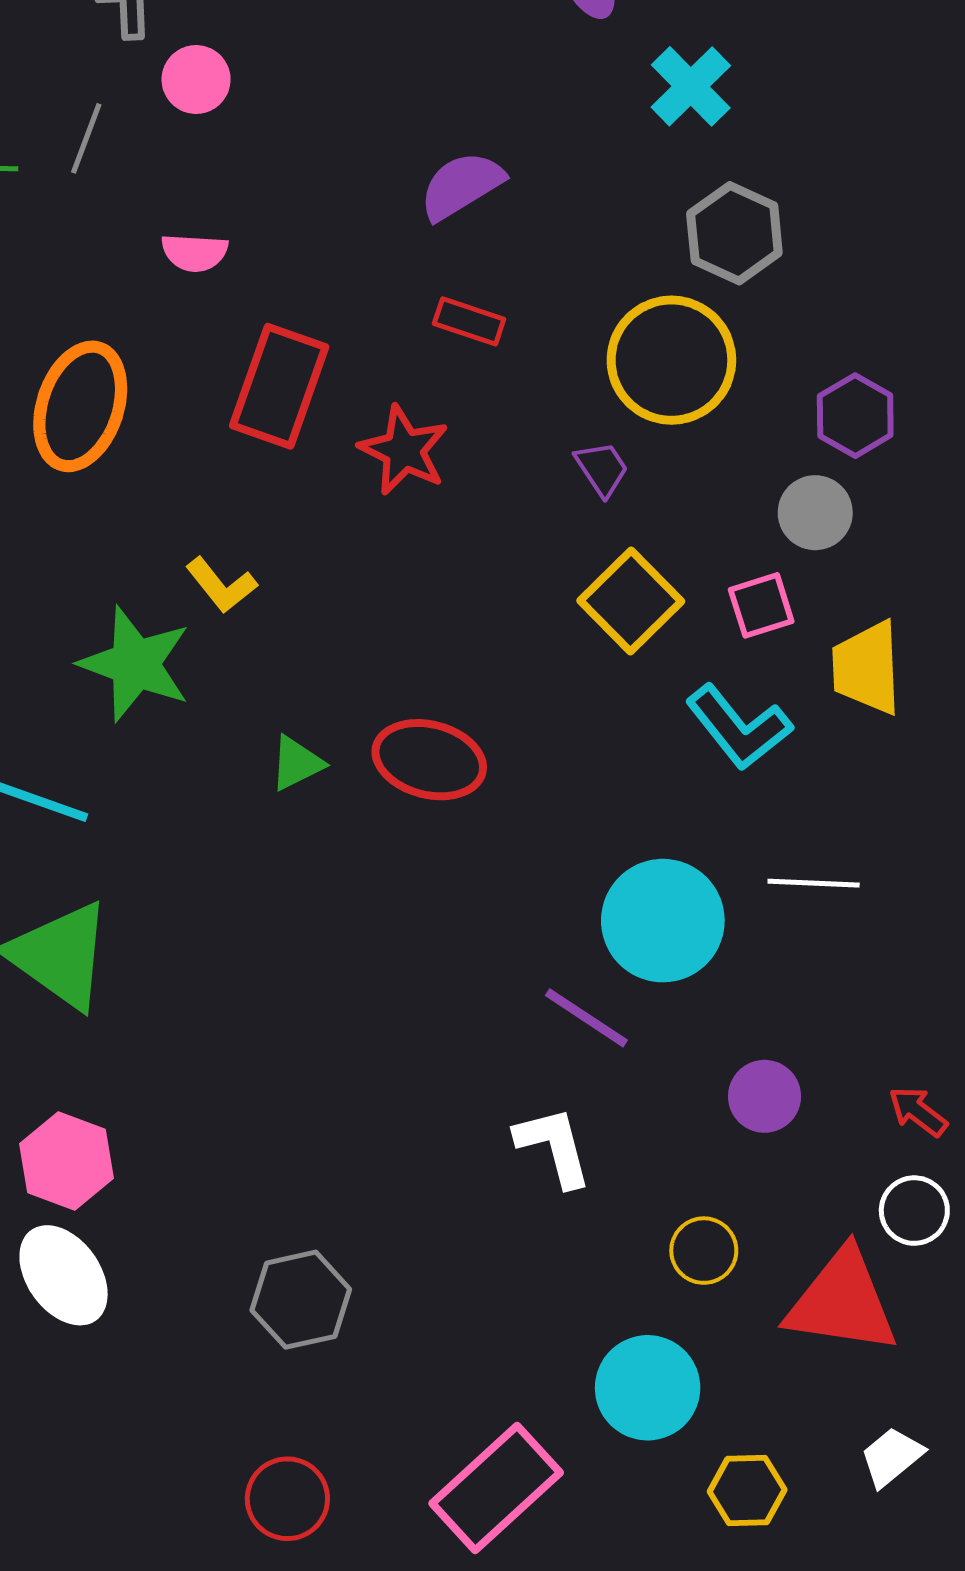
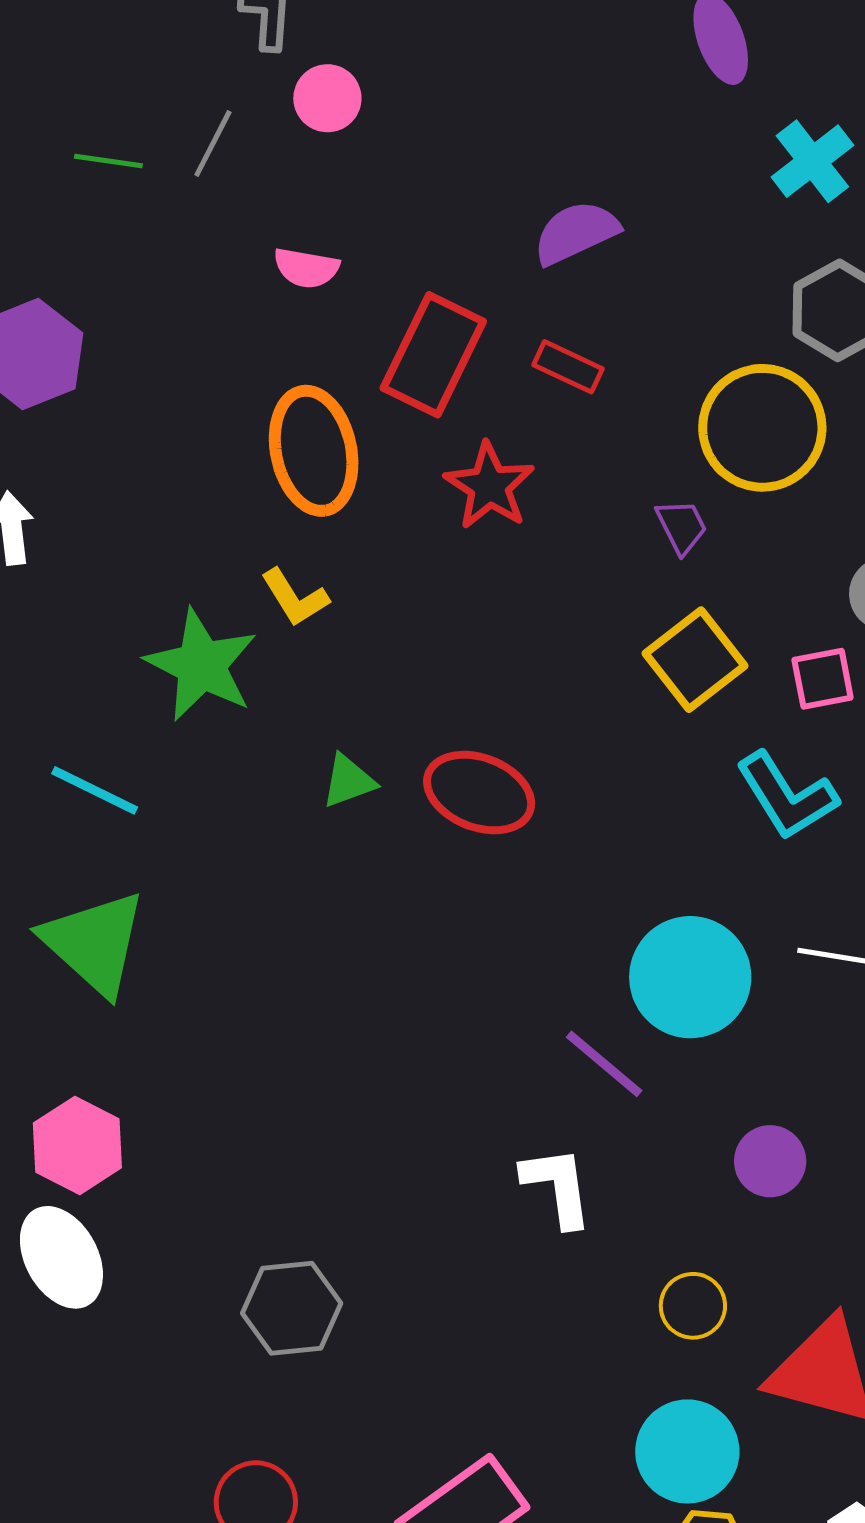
red rectangle: (279, 386) -> (433, 355), moved
orange ellipse: (80, 406) -> (314, 451), moved, turned -37
cyan circle: (648, 1388) -> (687, 1451), moved

